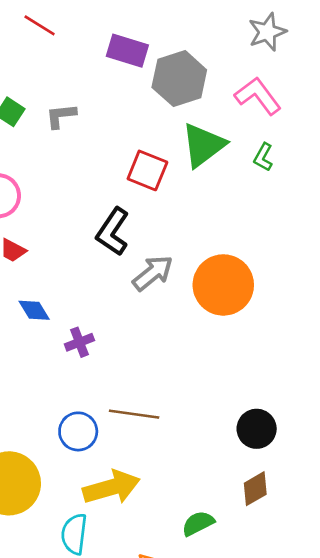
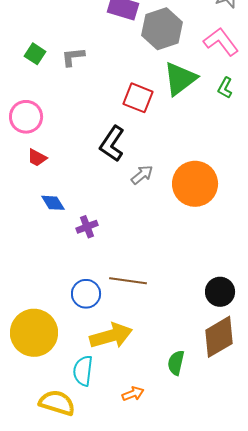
gray arrow: (153, 273) -> (142, 175), size x0.7
brown diamond: (255, 489) -> (219, 337), size x1.6
green semicircle: (198, 523) -> (176, 363), turned -50

